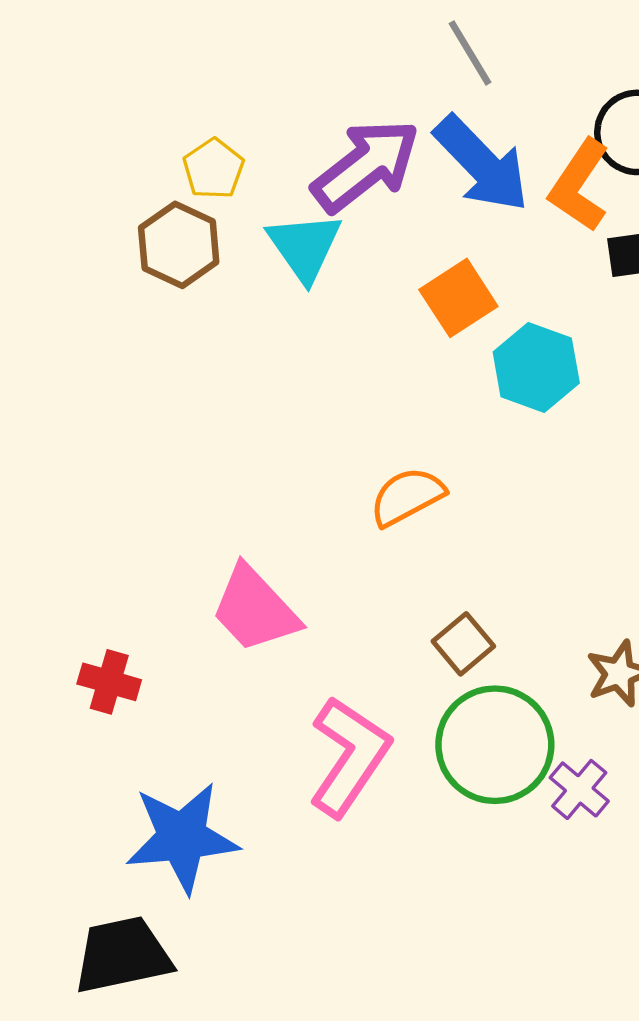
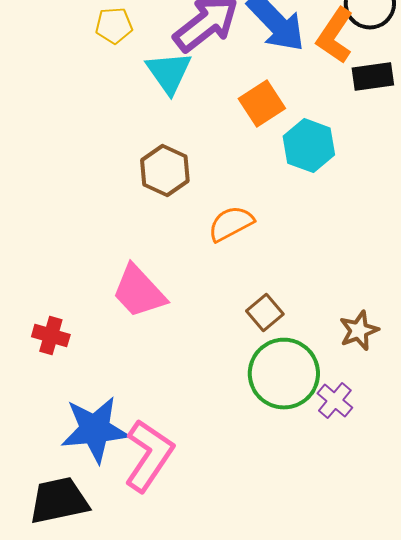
yellow pentagon: (213, 169) -> (114, 26), turned 30
brown hexagon: (179, 245) -> (165, 171), moved
pink L-shape: (349, 756) -> (149, 456), moved

